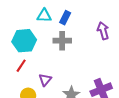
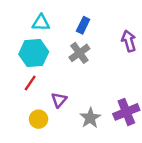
cyan triangle: (44, 16) -> (41, 23), moved
gray cross: (62, 41) -> (79, 53), turned -36

